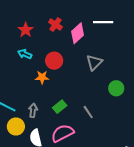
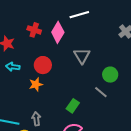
green rectangle: (60, 107) -> (73, 106), moved
gray line: (88, 112) -> (101, 92), moved

